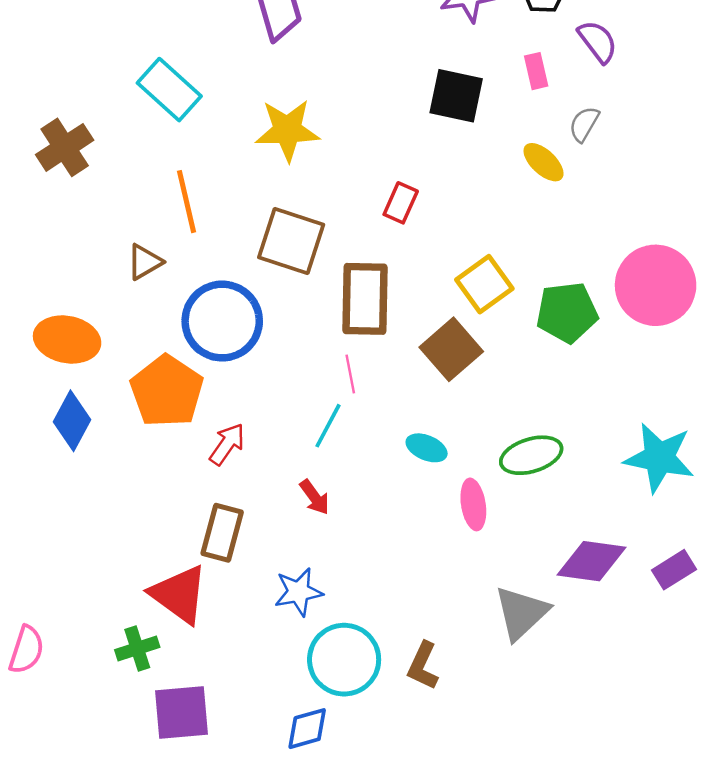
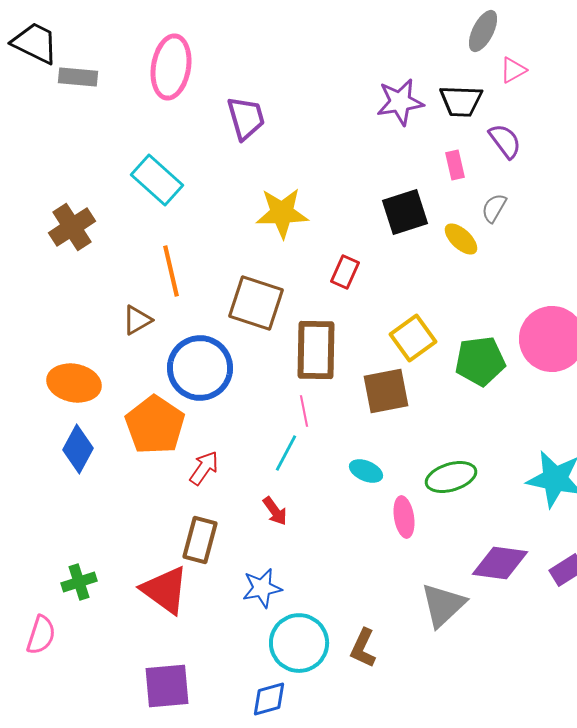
black square: (456, 96) -> (405, 212), moved, turned -30
yellow star: (287, 130) -> (282, 213), moved
brown square: (451, 349) -> (386, 391), turned 30
green cross: (137, 649) -> (79, 582), moved

